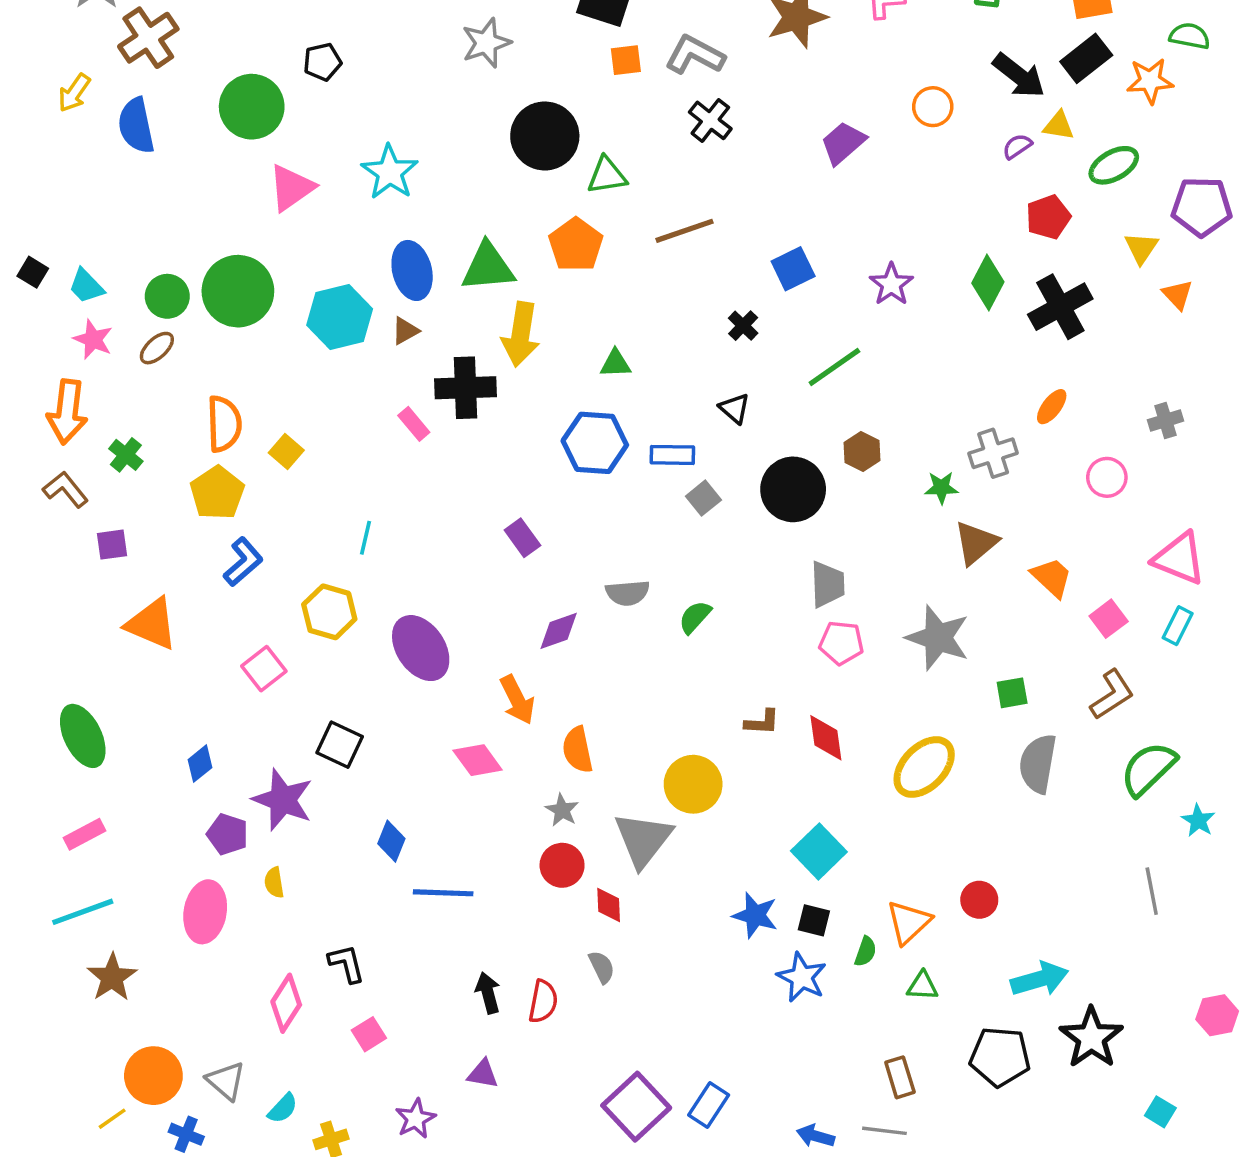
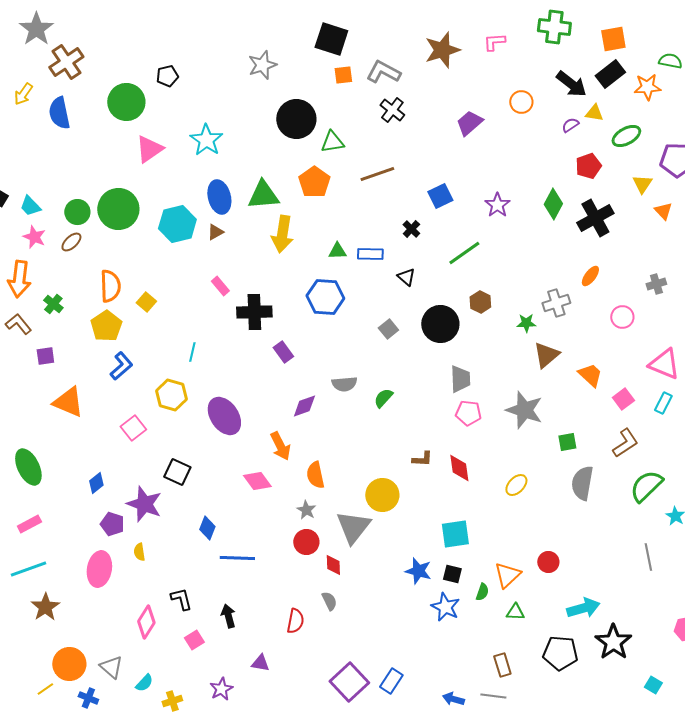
black cross: (466, 388) -> (254, 312), moved
blue rectangle: (672, 455) -> (370, 254), moved
yellow ellipse: (924, 767) -> (516, 485), size x0.6
cyan square: (819, 851) -> (455, 534), turned 36
black arrow: (488, 993) -> (228, 616), moved

